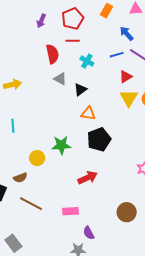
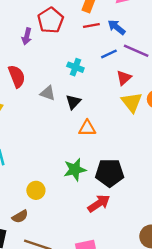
purple arrow: (41, 21) -> (27, 36), moved
red line: (73, 41) -> (91, 26), moved
red semicircle: (52, 54) -> (17, 76), moved
black pentagon: (99, 139) -> (110, 173), moved, turned 30
green star: (61, 145) -> (75, 170), moved

